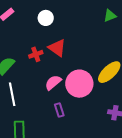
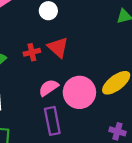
purple rectangle: (59, 110) -> (52, 121), size x1.6

